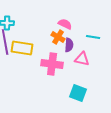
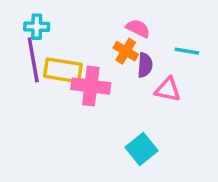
pink cross: (52, 64) -> (91, 86), moved
cyan square: (78, 93) -> (141, 149), moved, turned 30

